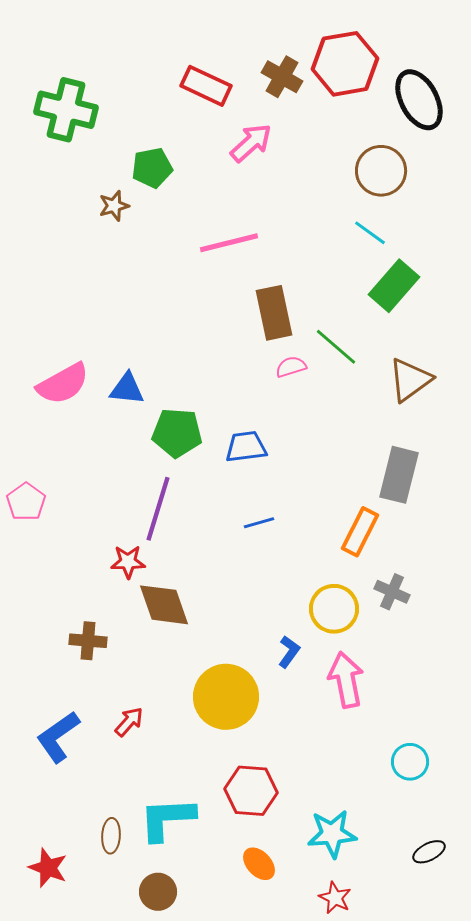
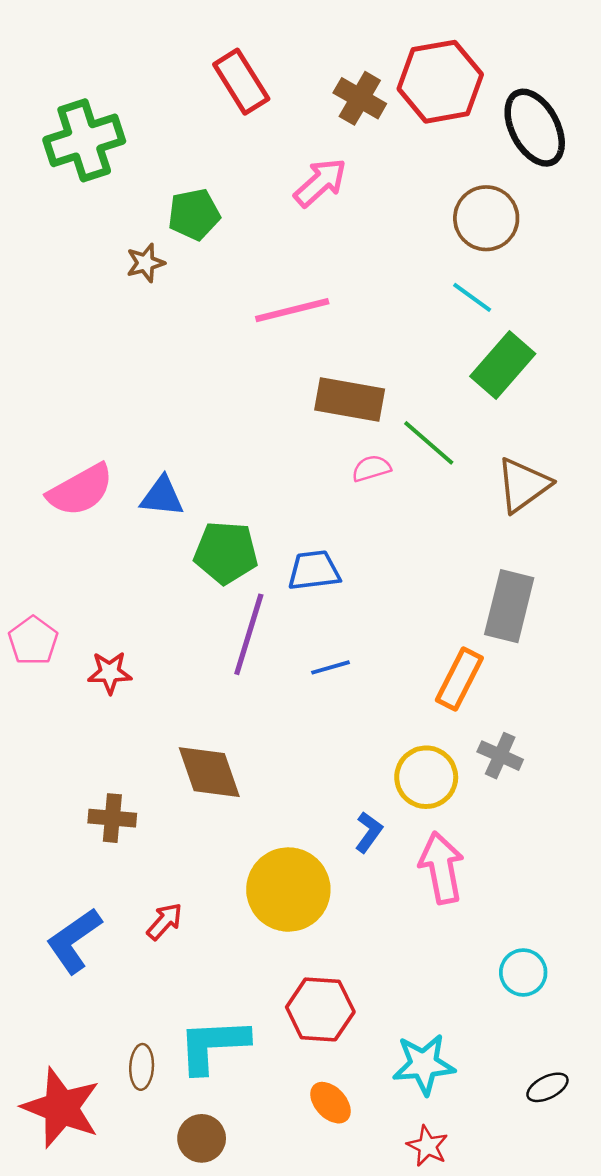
red rectangle: (206, 86) -> (241, 82), moved, turned 33
green cross: (66, 110) -> (84, 140), turned -32
brown rectangle: (274, 313) -> (350, 399), turned -68
purple line: (158, 509) -> (249, 634), moved
red star: (128, 562) -> (110, 673), moved
red star: (48, 868) -> (61, 1108), size x1.6

